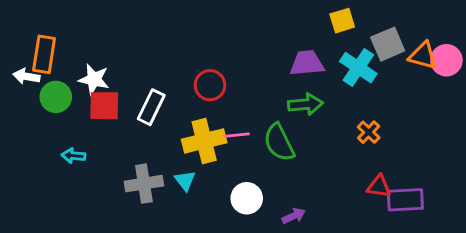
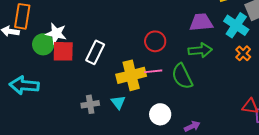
red circle: (210, 85) -> (155, 41), moved
green circle: (56, 97) -> (43, 44), moved
orange cross: (369, 132) -> (243, 53), moved
cyan arrow: (73, 156) -> (24, 85), moved, size x1.8
gray cross: (144, 184) -> (90, 104), size x0.7

